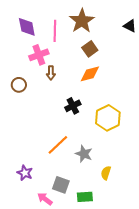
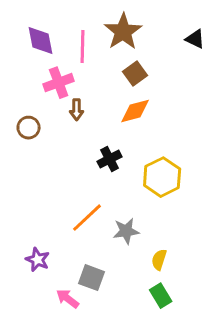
gray star: (84, 154) -> (126, 231), turned -30
green rectangle: (85, 197) -> (161, 296), moved, turned 63

